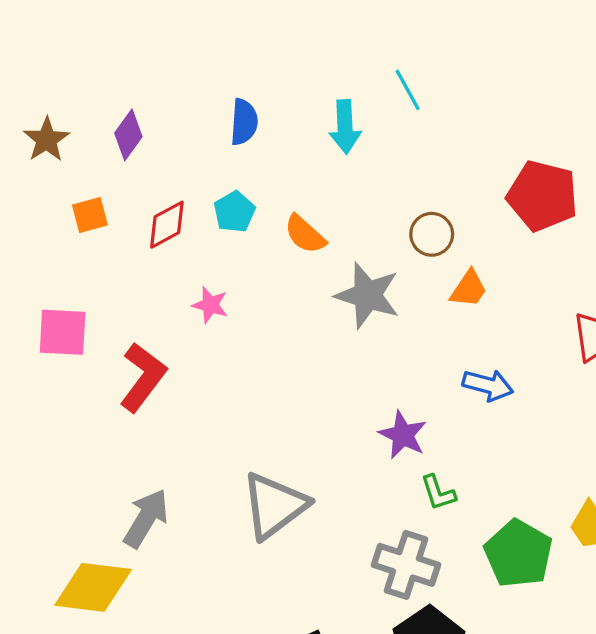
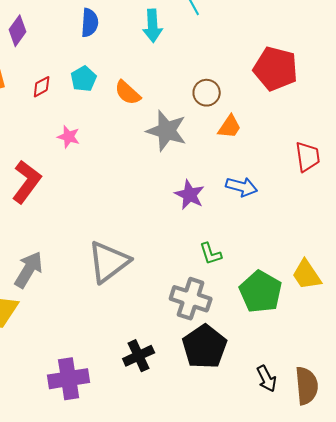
red diamond: (167, 225) -> (42, 87), size x0.7
purple star: (403, 435) -> (190, 195), moved

